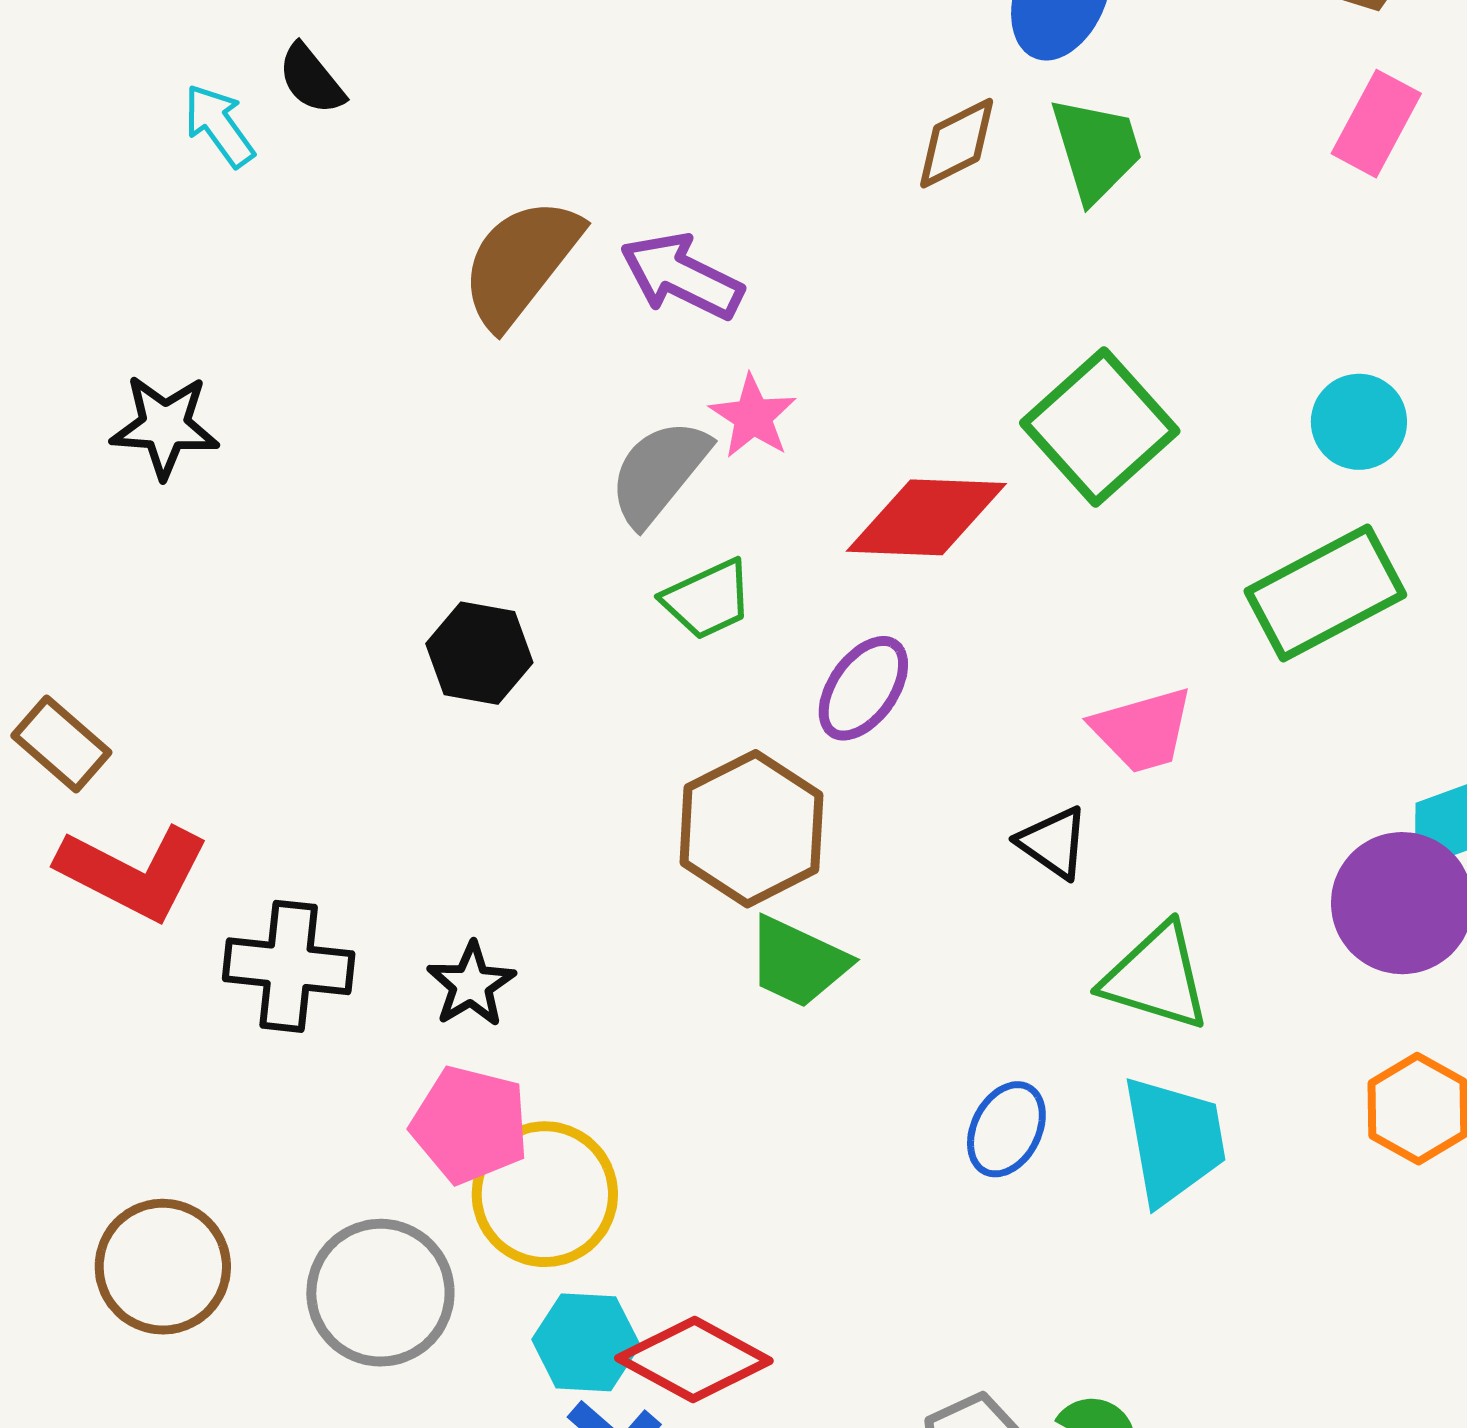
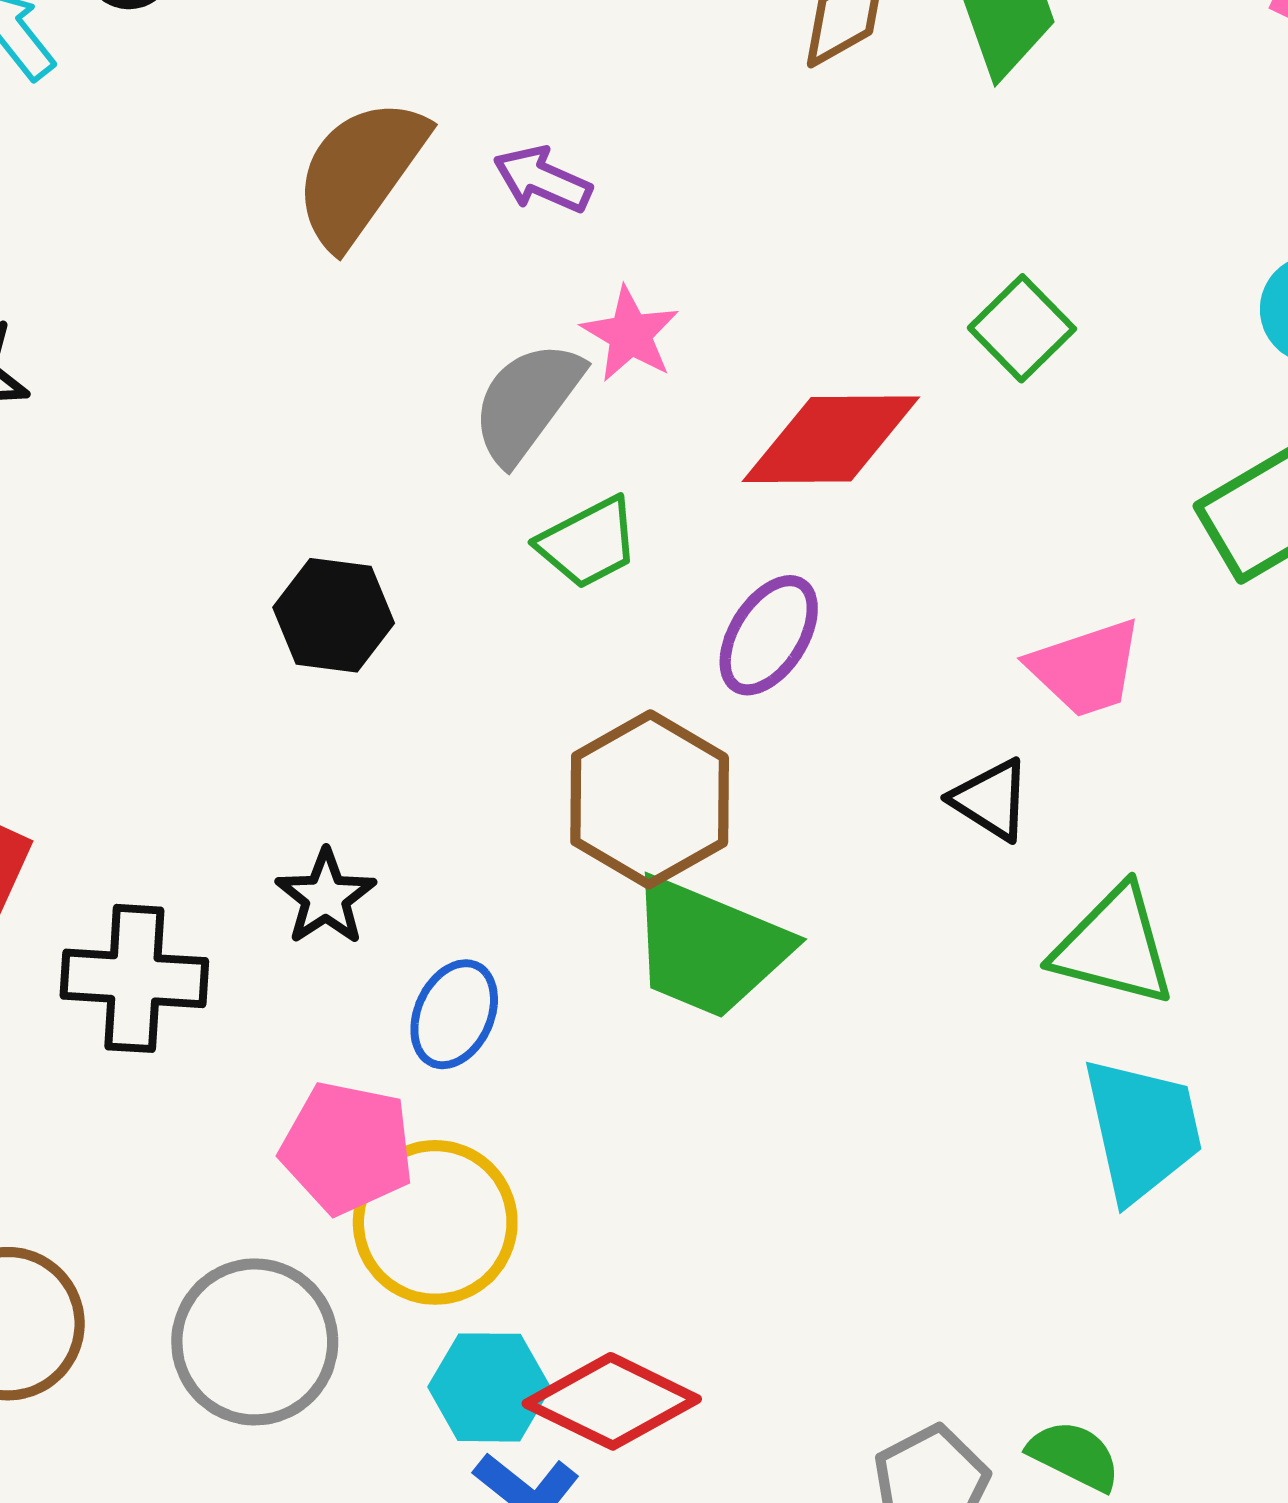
purple arrow: (682, 276) -> (542, 180), size x0.7
green square: (1100, 427) -> (1022, 328), size x0.6
green trapezoid: (798, 962) -> (709, 948), size x1.4
black star: (471, 985) -> (326, 897), moved
blue ellipse: (1006, 1129) -> (454, 1014), moved

